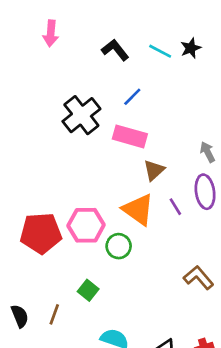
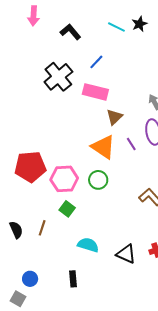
black L-shape: (115, 50) -> (70, 32), moved
pink hexagon: (86, 225) -> (64, 179), moved
green circle: (119, 246) -> (98, 180), moved

